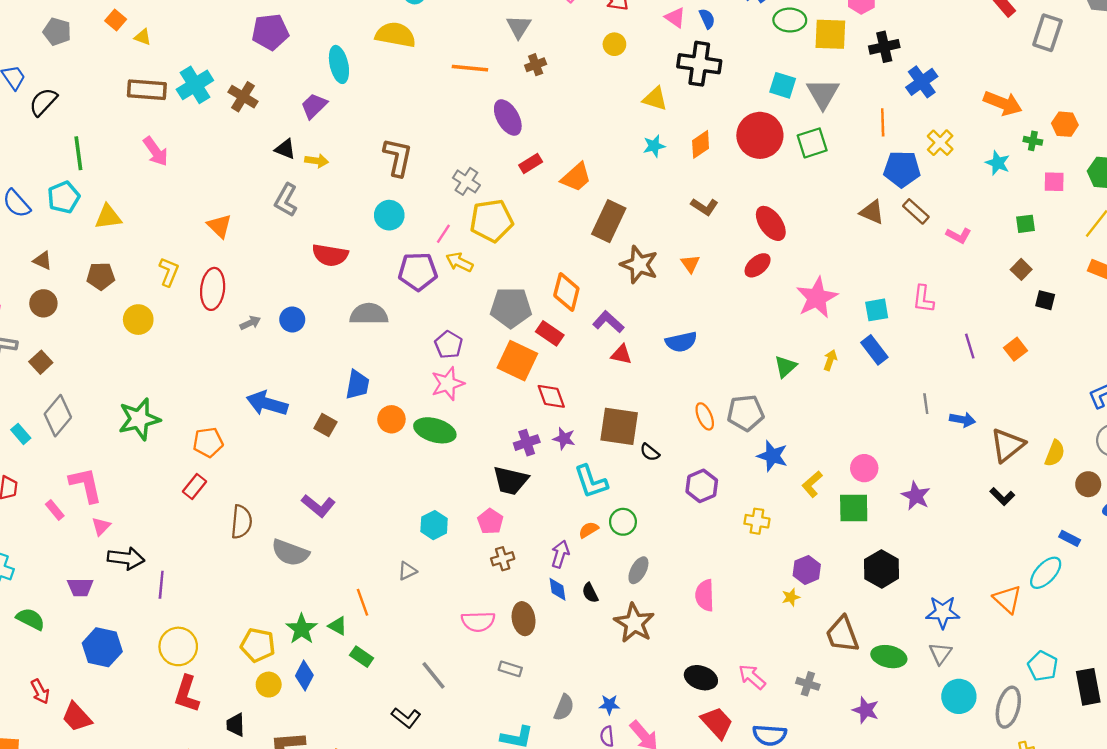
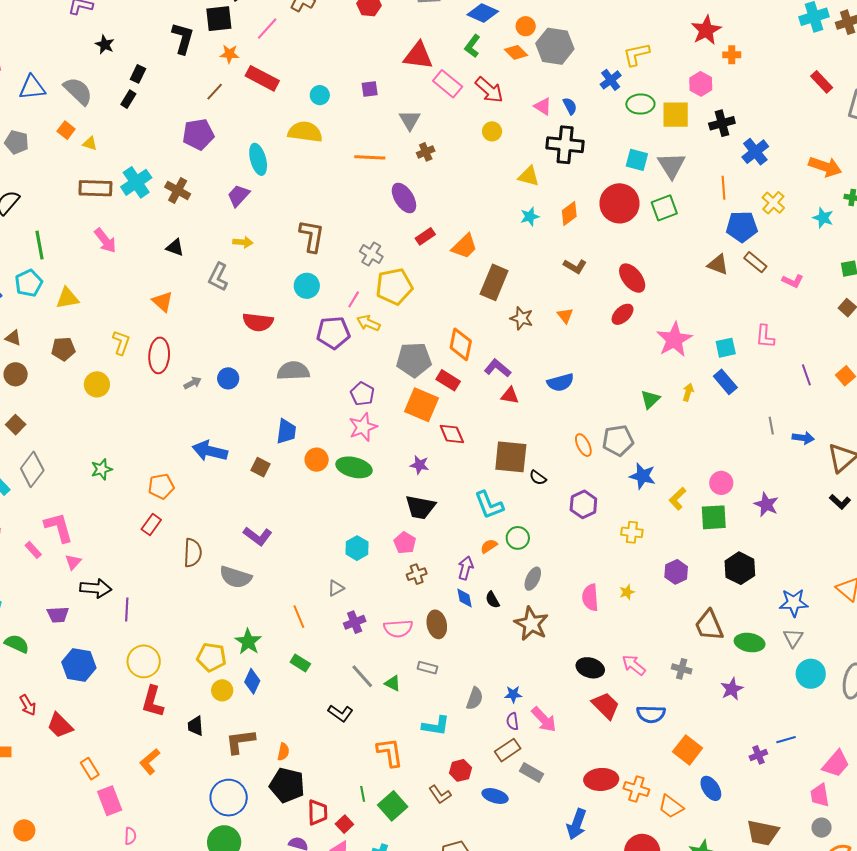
black triangle: (285, 149) -> (175, 247), moved
brown star: (639, 265) -> (522, 318), size x0.7
green star: (139, 419) -> (102, 469), size x0.6
purple star: (564, 439) -> (420, 465), moved
purple cross: (527, 443) -> (355, 622), moved
yellow star: (791, 597) -> (627, 592), moved
green triangle: (338, 626) -> (393, 683), moved
purple star: (866, 710) -> (732, 689), turned 30

